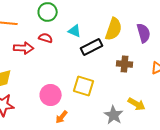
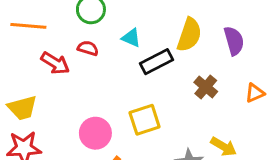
red arrow: (24, 48) -> (55, 63), turned 30
brown cross: (125, 64) -> (206, 87), turned 35
yellow square: (84, 86) -> (145, 120), turned -35

